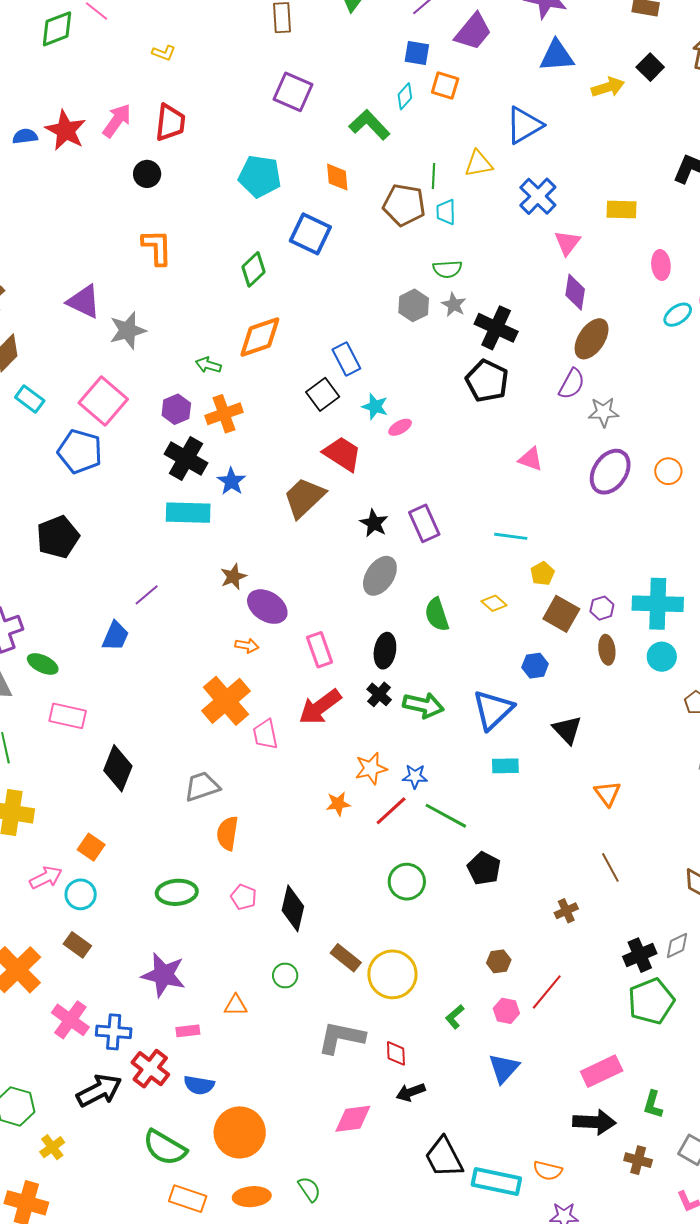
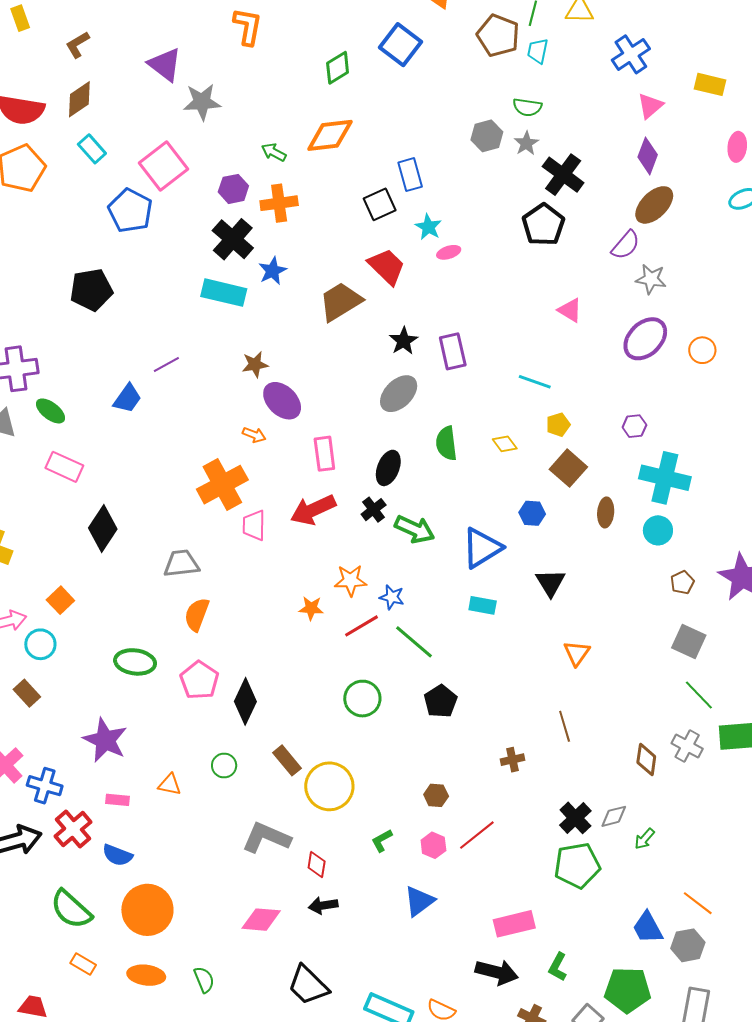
purple hexagon: (602, 608) -> (634, 426), moved
pink pentagon: (244, 897) -> (199, 680), size x1.5
black cross: (640, 955) -> (575, 818), turned -32
black trapezoid: (444, 1157) -> (308, 985), moved, turned -30
orange rectangle: (188, 1199) -> (83, 964), size x0.7

